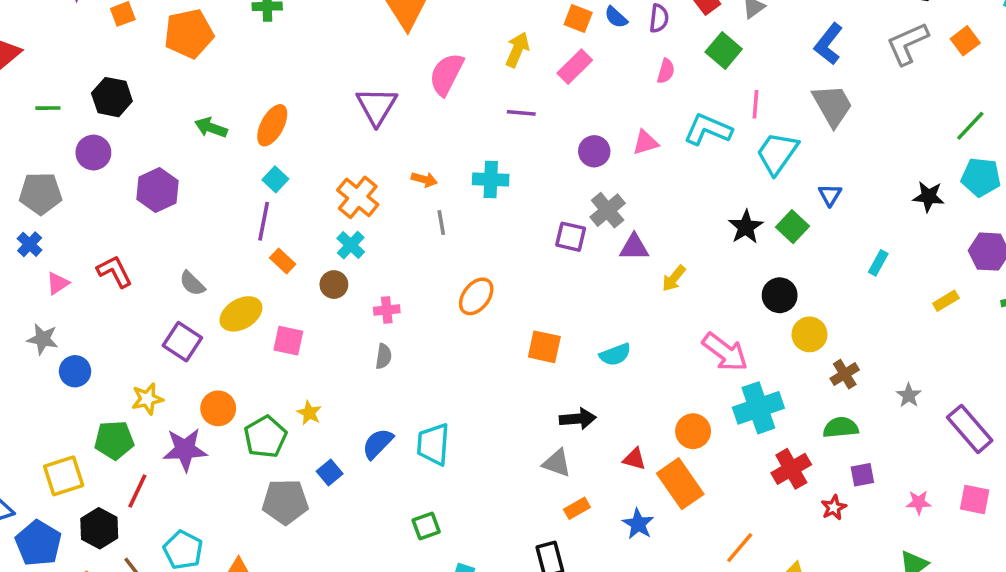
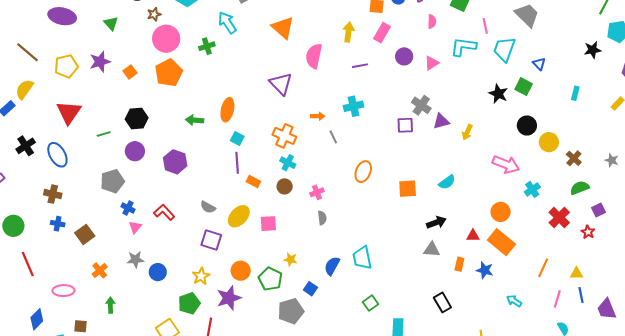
purple circle: (594, 151) -> (404, 56), moved
blue cross: (30, 244) -> (128, 208), moved
cyan cross: (758, 408) -> (532, 189), size x0.6
orange rectangle: (577, 508) -> (459, 264), moved, turned -32

